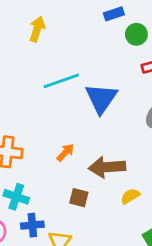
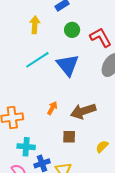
yellow arrow: (37, 29) -> (35, 25), moved
green circle: (136, 34) -> (72, 30), moved
yellow semicircle: (130, 196) -> (102, 147), moved

